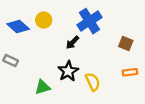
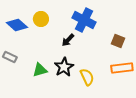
blue cross: (90, 21) -> (84, 20), turned -30
orange rectangle: (130, 72) -> (122, 68), size x1.5
green triangle: (43, 87) -> (40, 70), moved

